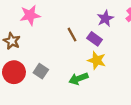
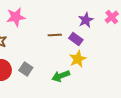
brown line: (72, 35) -> (55, 35), turned -64
yellow star: (97, 60) -> (78, 59), turned 30

